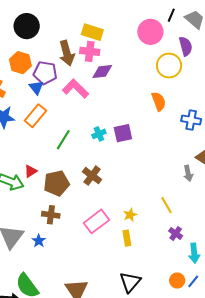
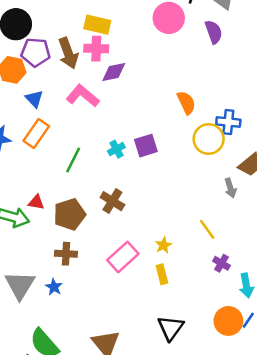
yellow circle: (169, 66) -> (209, 139), moved
purple pentagon: (45, 73) -> (36, 52), moved
red triangle: (31, 171) -> (36, 202), turned 48
orange circle: (177, 281) -> (228, 321), size x1.5

